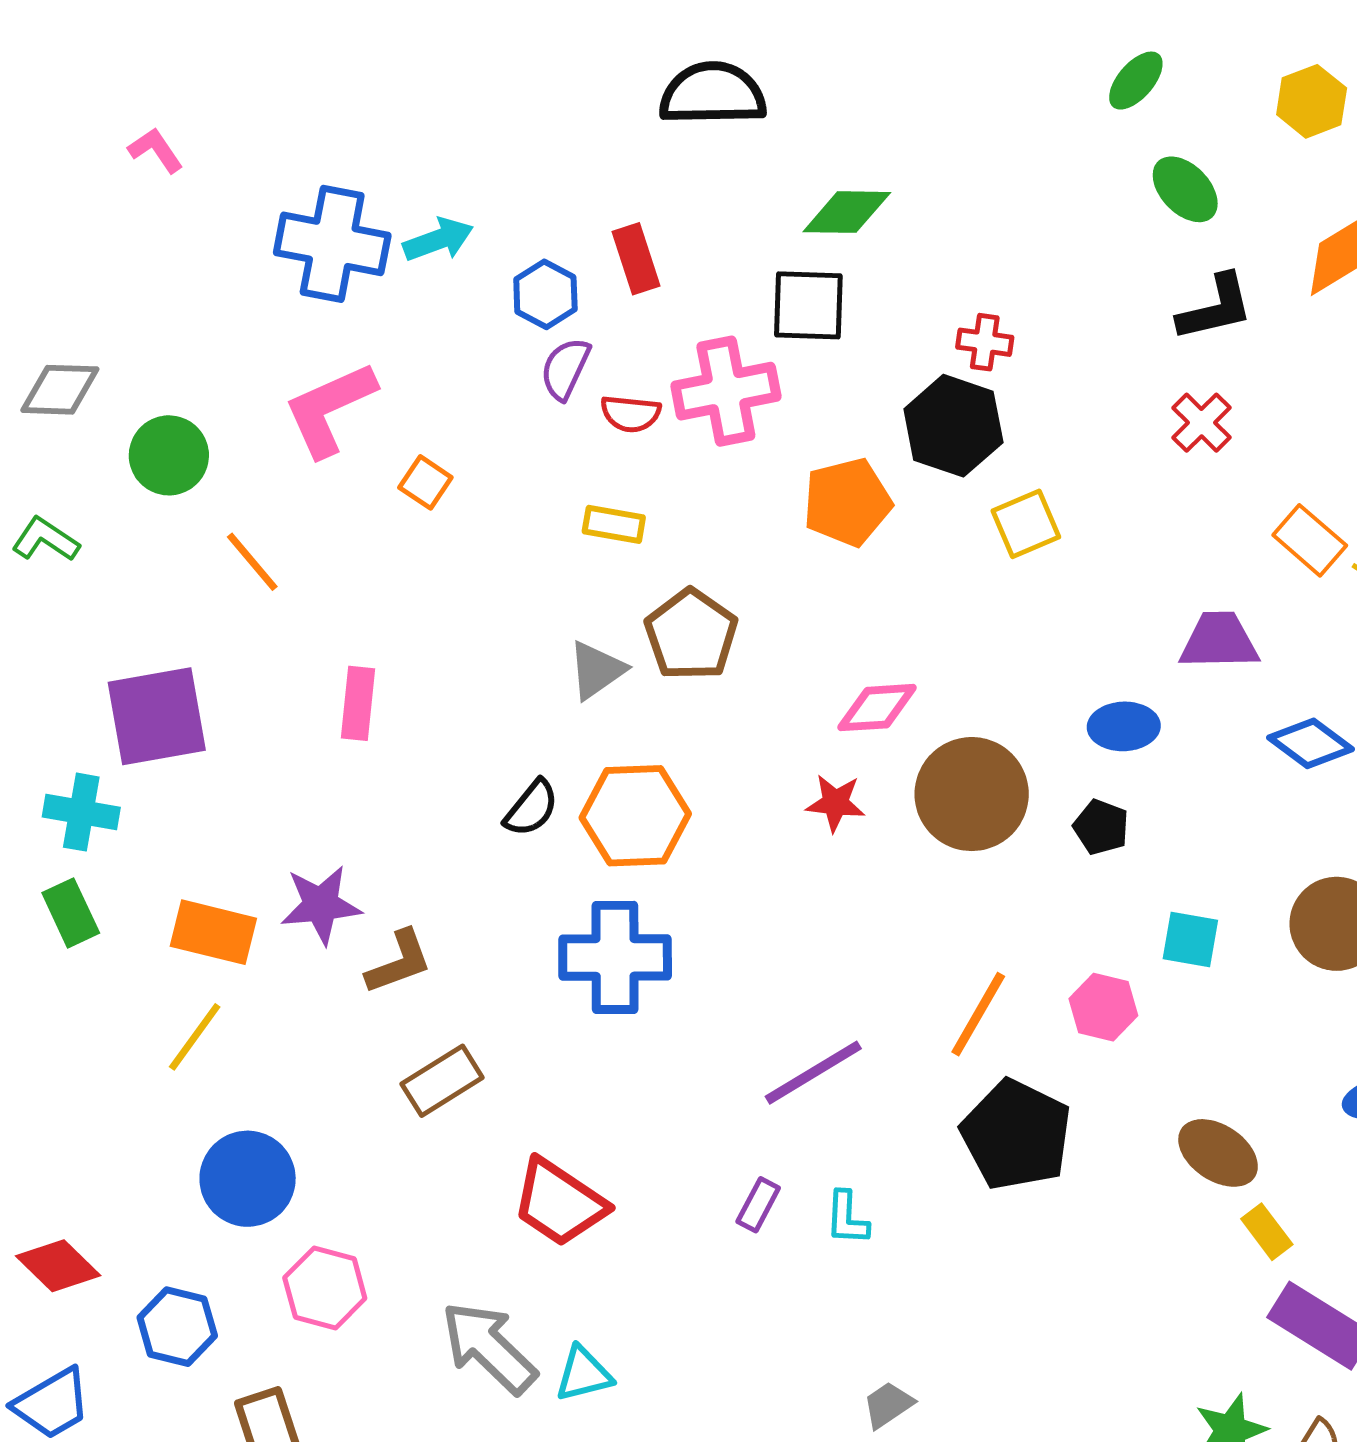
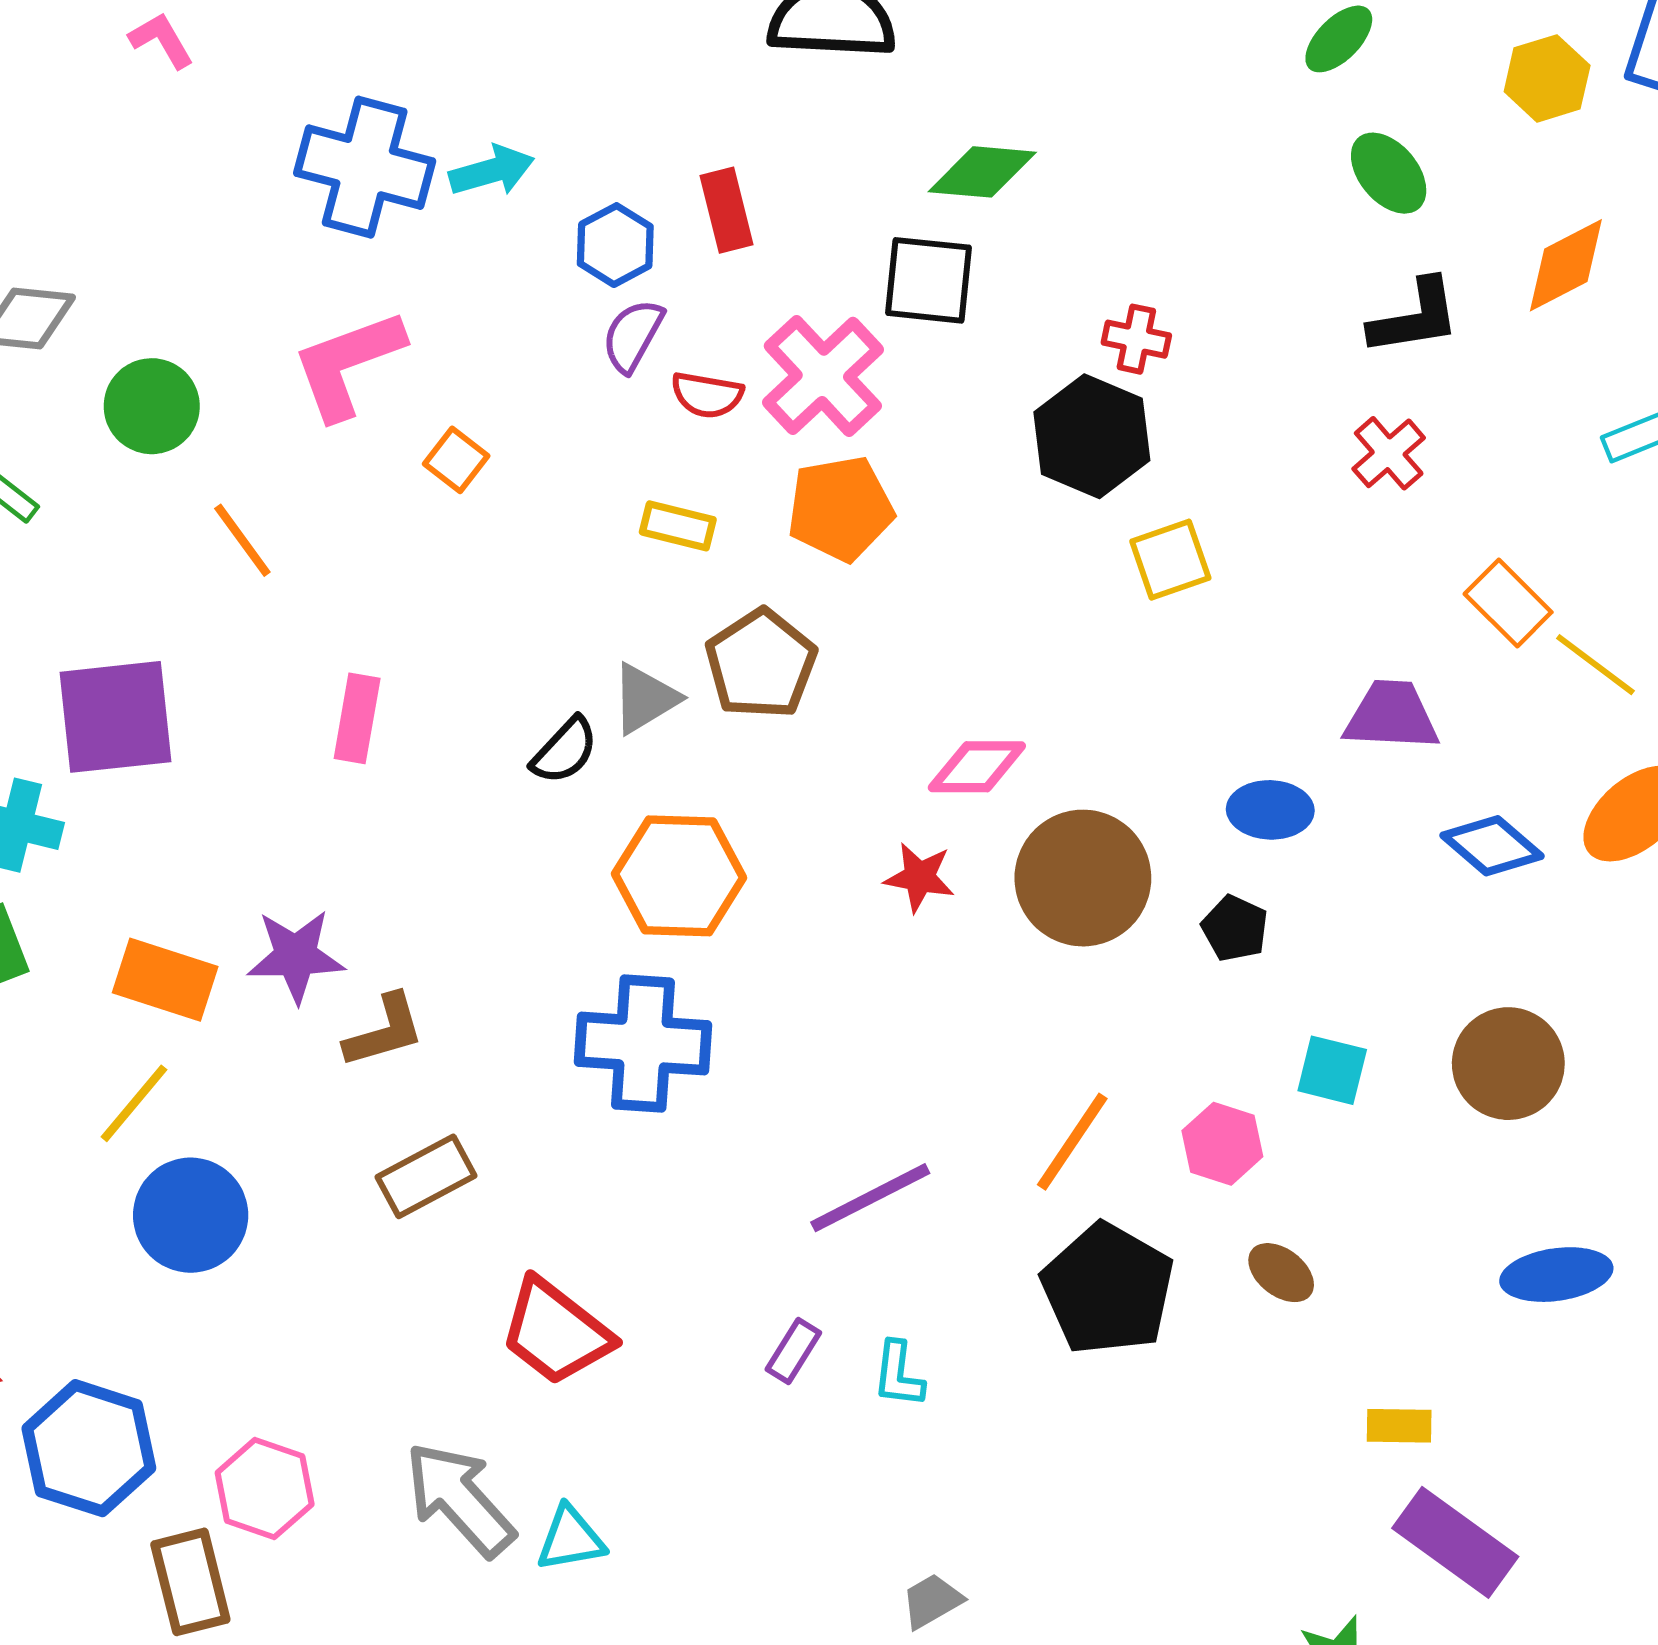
pink cross: (726, 391) -> (823, 376), turned -36
orange pentagon: (847, 502) -> (840, 508), moved
black semicircle: (531, 808) -> (565, 751), moved
brown ellipse: (1218, 1153) -> (1281, 1273), moved, size x0.7
blue circle: (248, 1179) -> (191, 1215), moved
yellow rectangle: (1267, 1232) -> (1399, 1426), turned -56
pink hexagon: (325, 1288) -> (265, 1488), moved
blue hexagon: (177, 1327) -> (89, 1448), size x1.4

